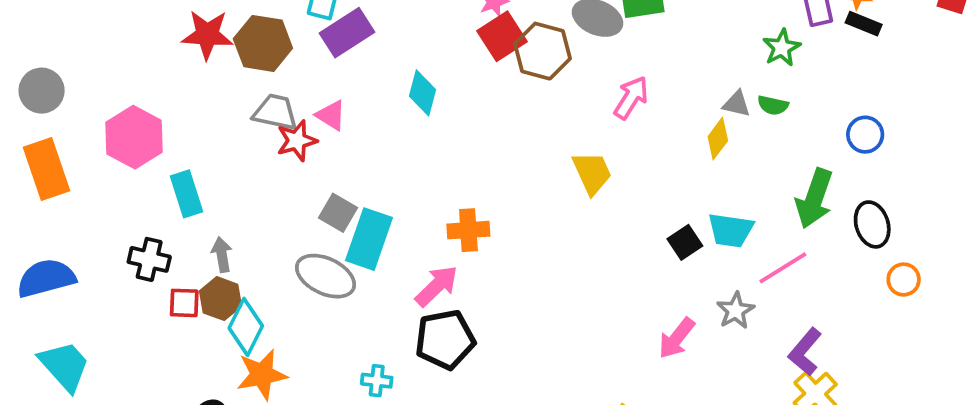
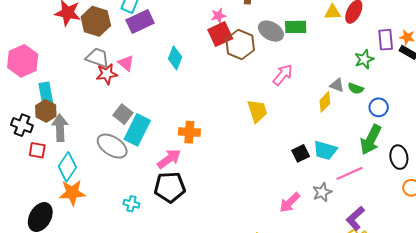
blue circle: (865, 135) -> (379, 107), moved
gray arrow: (222, 255) -> (60, 128), size x1.5
brown hexagon: (221, 299) -> (46, 111), moved

